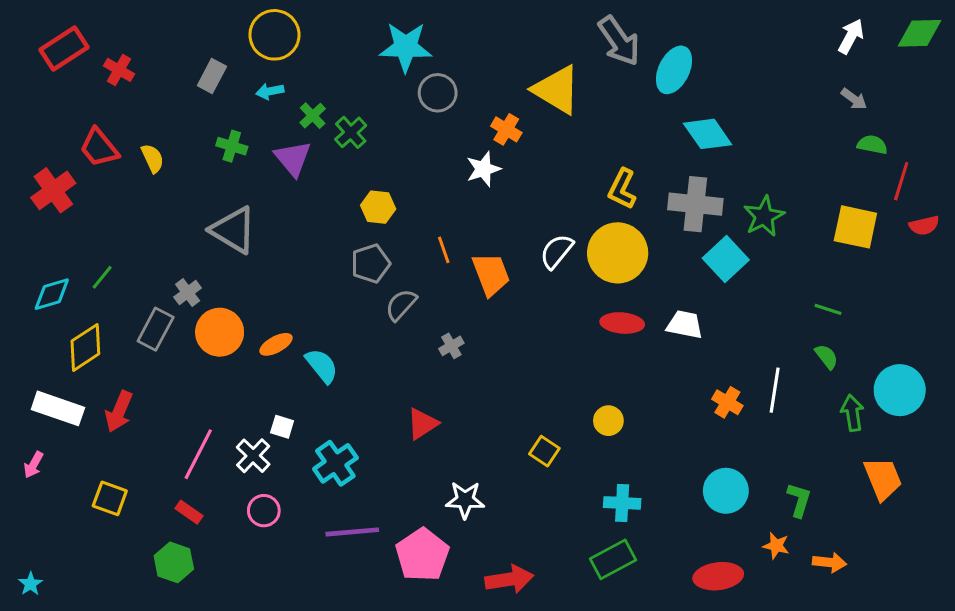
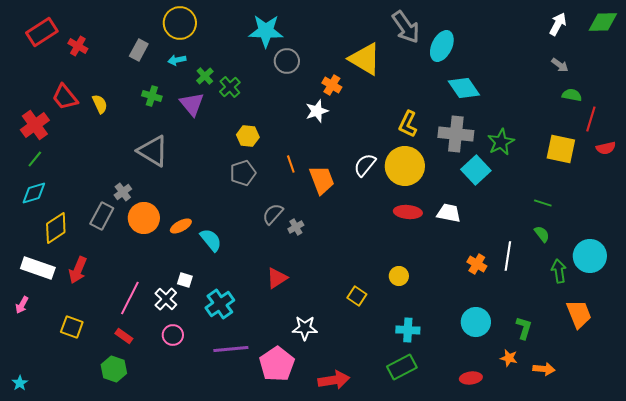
green line: (102, 277) -> (35, 159), moved
gray semicircle: (401, 305) -> (273, 214), moved
red ellipse: (718, 576) -> (471, 378), size x0.7

